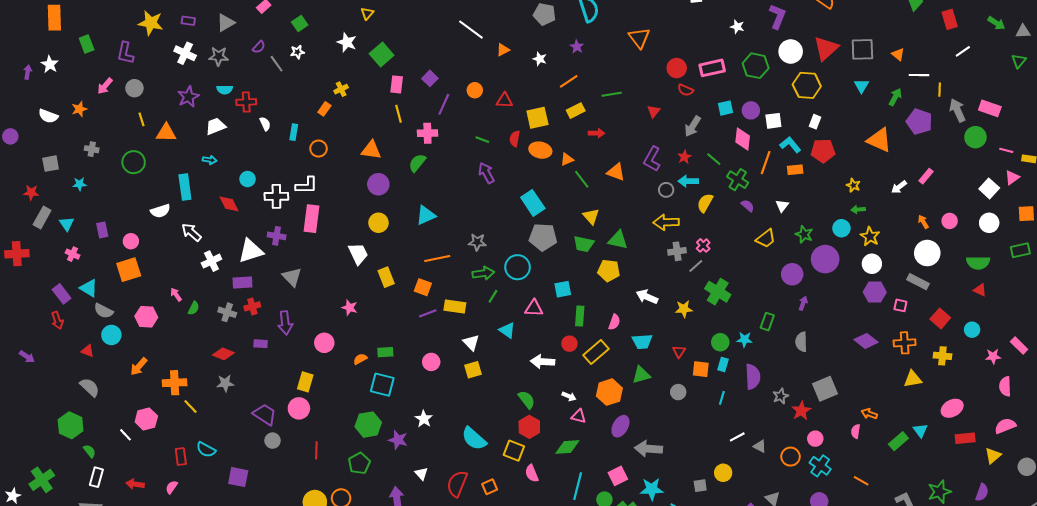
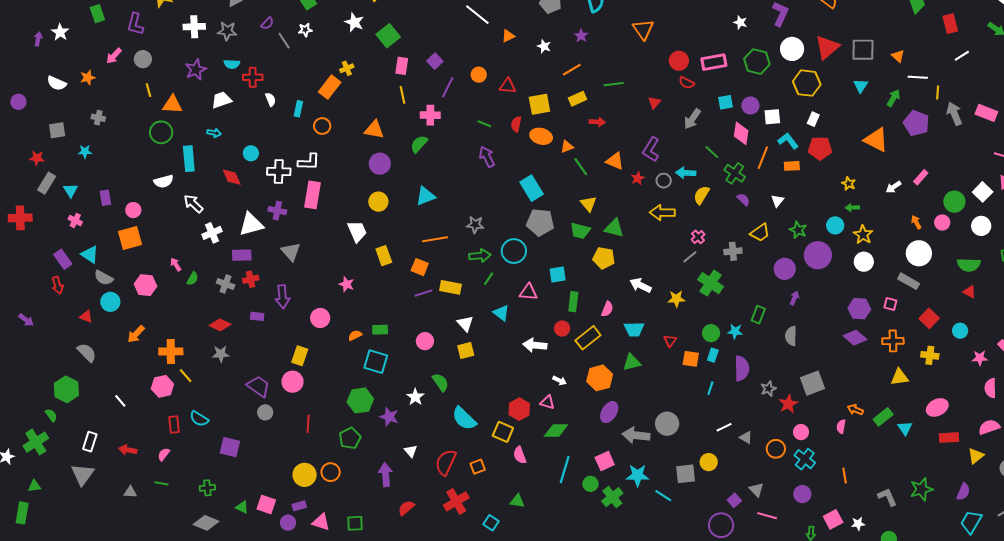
white cross: (185, 53) -> (194, 27), turned -30
orange rectangle: (324, 109) -> (330, 87), size x1.6
green circle: (975, 137) -> (954, 202), moved
red star: (684, 157) -> (638, 178), moved
green circle: (134, 162) -> (161, 132), moved
gray cross: (677, 251) -> (733, 251), moved
purple hexagon: (875, 292) -> (859, 309), moved
gray circle: (678, 392) -> (667, 424), moved, size x1.5
green semicircle: (527, 400) -> (441, 382), moved
pink triangle: (579, 416) -> (547, 402), moved
pink hexagon: (146, 419) -> (162, 386), moved
green rectangle: (898, 441) -> (883, 417), moved
green semicircle: (90, 451) -> (51, 415), moved
orange line: (861, 481) -> (845, 475), turned 49
gray square: (700, 486) -> (686, 474), size x1.5

